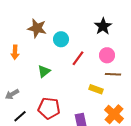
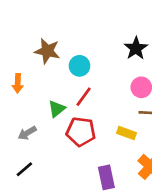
red line: (78, 58) -> (84, 97), moved
gray arrow: (12, 94) -> (27, 133), moved
red pentagon: (49, 108) -> (81, 132), moved

